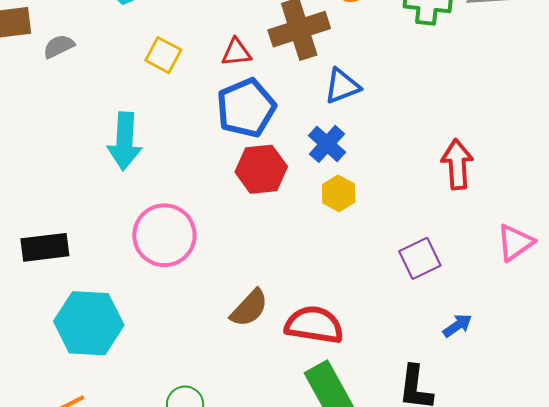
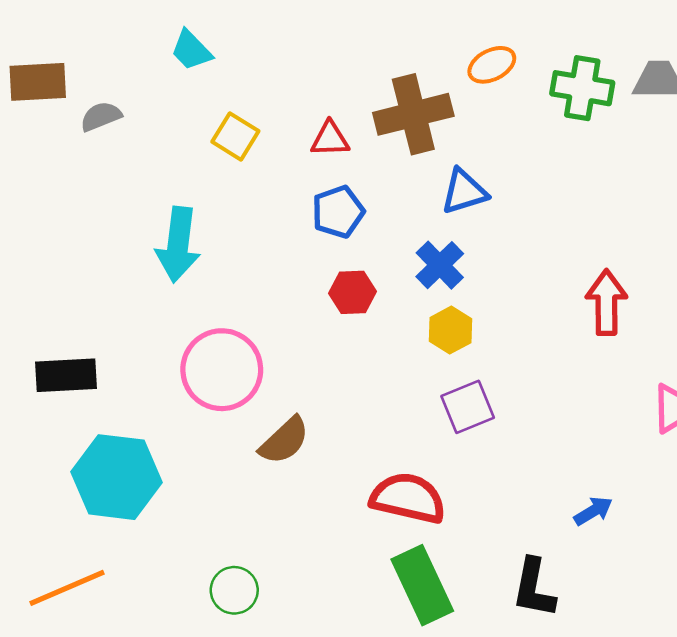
blue pentagon: (246, 108) -> (338, 212), size x0.7
red hexagon: (261, 169) -> (352, 292), size x0.7
purple square: (420, 258) -> (468, 407), moved
brown semicircle: (249, 308) -> (284, 441), moved

